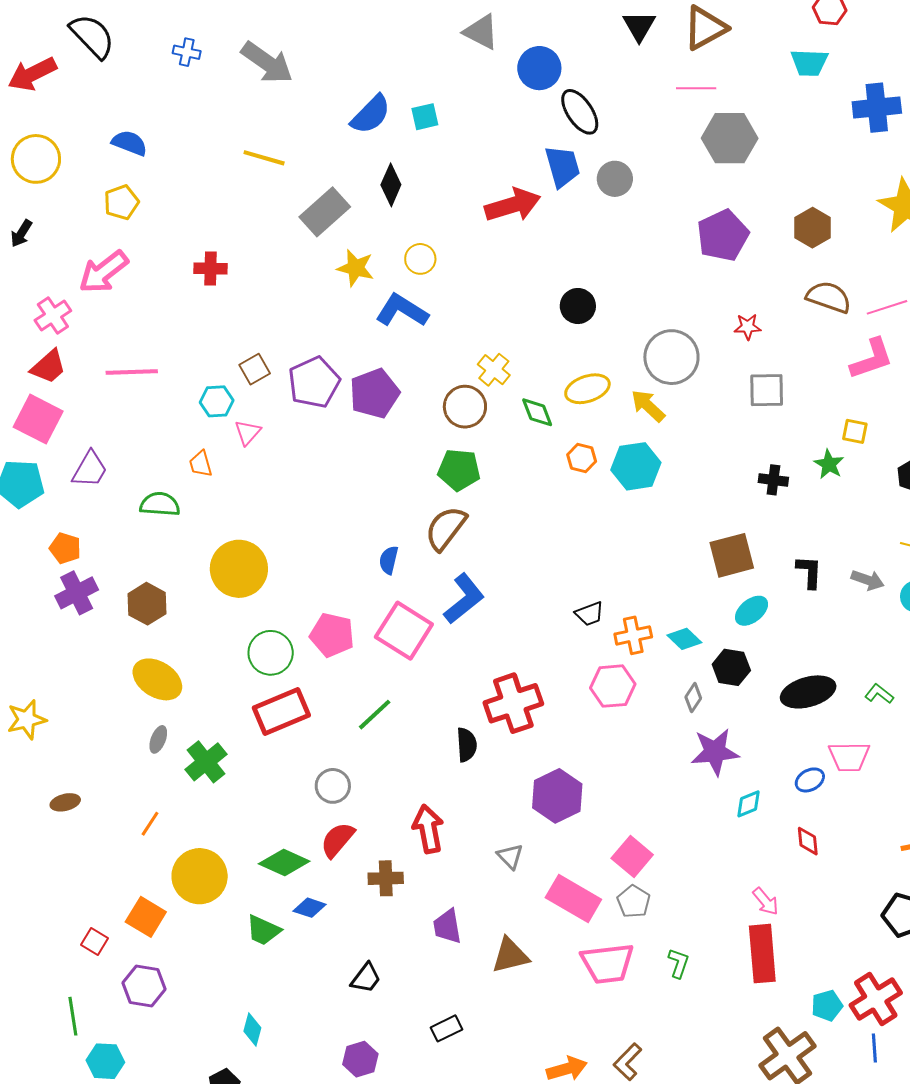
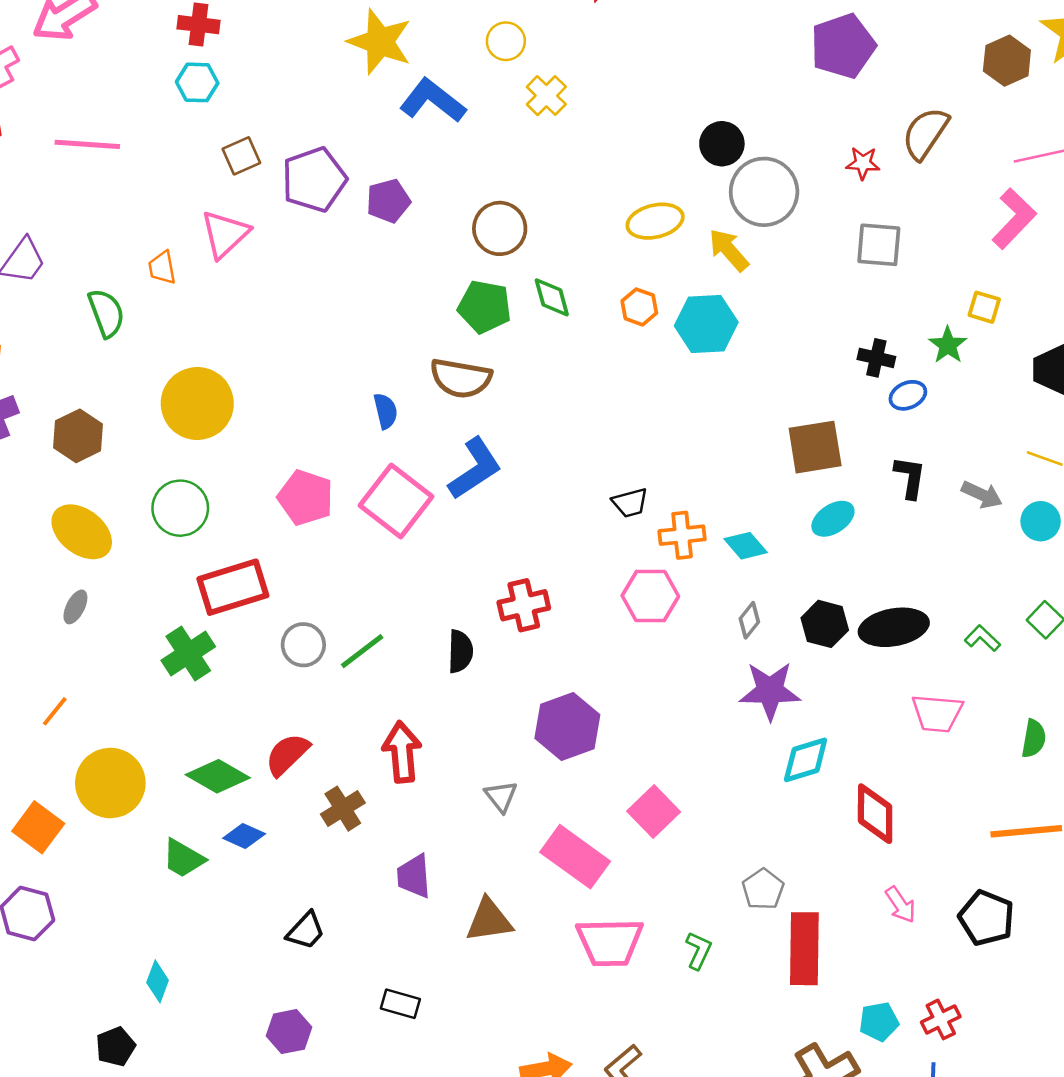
brown hexagon: (813, 228) -> (1007, 61), moved
yellow circle: (420, 259) -> (506, 41), moved
yellow star: (356, 268) -> (380, 42), size x1.4
brown semicircle: (829, 297) -> (925, 133), moved, turned -81
black circle: (578, 306) -> (722, 144), moved
pink L-shape: (872, 359) -> (1014, 219), turned -33
yellow cross: (494, 370) -> (546, 96), moved
purple pentagon: (374, 393) -> (388, 201), size x0.7
cyan hexagon: (217, 401) -> (197, 82), moved
green diamond: (537, 412) -> (552, 297), moved
pink triangle: (248, 432) -> (225, 234), size x1.5
green semicircle: (160, 504) -> (106, 313), turned 60
brown semicircle: (446, 528) -> (461, 378), turned -123
blue semicircle: (389, 560) -> (386, 411), turned 148
green circle: (271, 653) -> (180, 508), moved
black hexagon: (731, 667) -> (825, 624), moved
red cross: (513, 703) -> (524, 605), size x0.7
green line: (375, 715) -> (362, 651), moved
green cross: (206, 762) -> (188, 653), moved
blue ellipse: (810, 780) -> (908, 395), moved
gray circle: (333, 786) -> (303, 645), moved
cyan diamond: (749, 804) -> (806, 760), size x1.4
red diamond: (808, 841) -> (875, 814), size x1.6
brown cross: (386, 878) -> (343, 809), turned -36
pink arrow: (766, 901) -> (901, 905), moved
gray pentagon: (634, 902) -> (763, 889), moved
red cross: (876, 999) -> (941, 1019), size x0.6
black rectangle: (446, 1028) -> (400, 1004), turned 36

